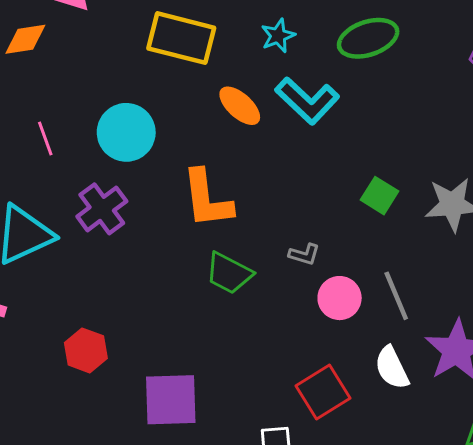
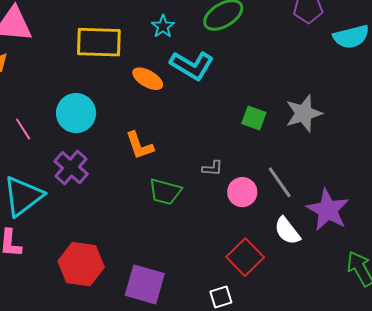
orange L-shape: (207, 199) -> (140, 145), size x0.7
red hexagon: (86, 350) -> (81, 264), size x1.5
purple square: (171, 400) -> (145, 284), turned 30

